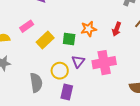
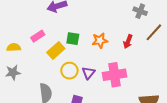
green square: (69, 39) -> (73, 39), moved
yellow circle: (60, 71) -> (69, 71), moved

